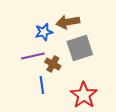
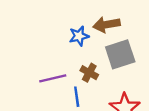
purple line: (33, 56) -> (53, 78), moved

